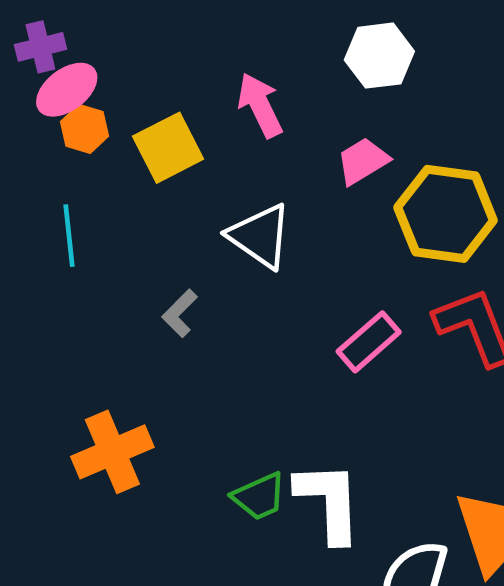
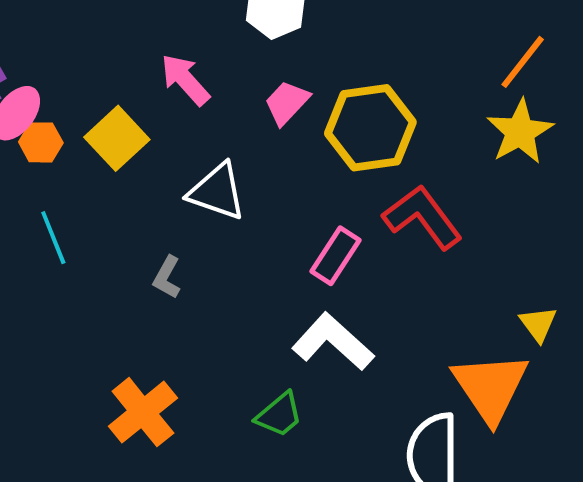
white L-shape: (329, 502) -> (333, 342), moved, turned -30

